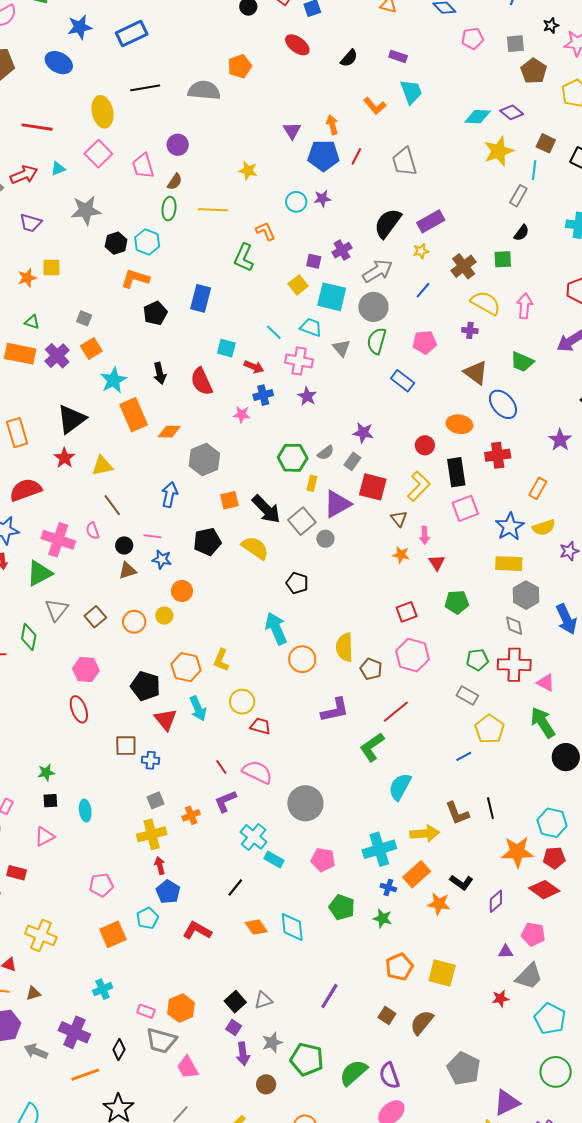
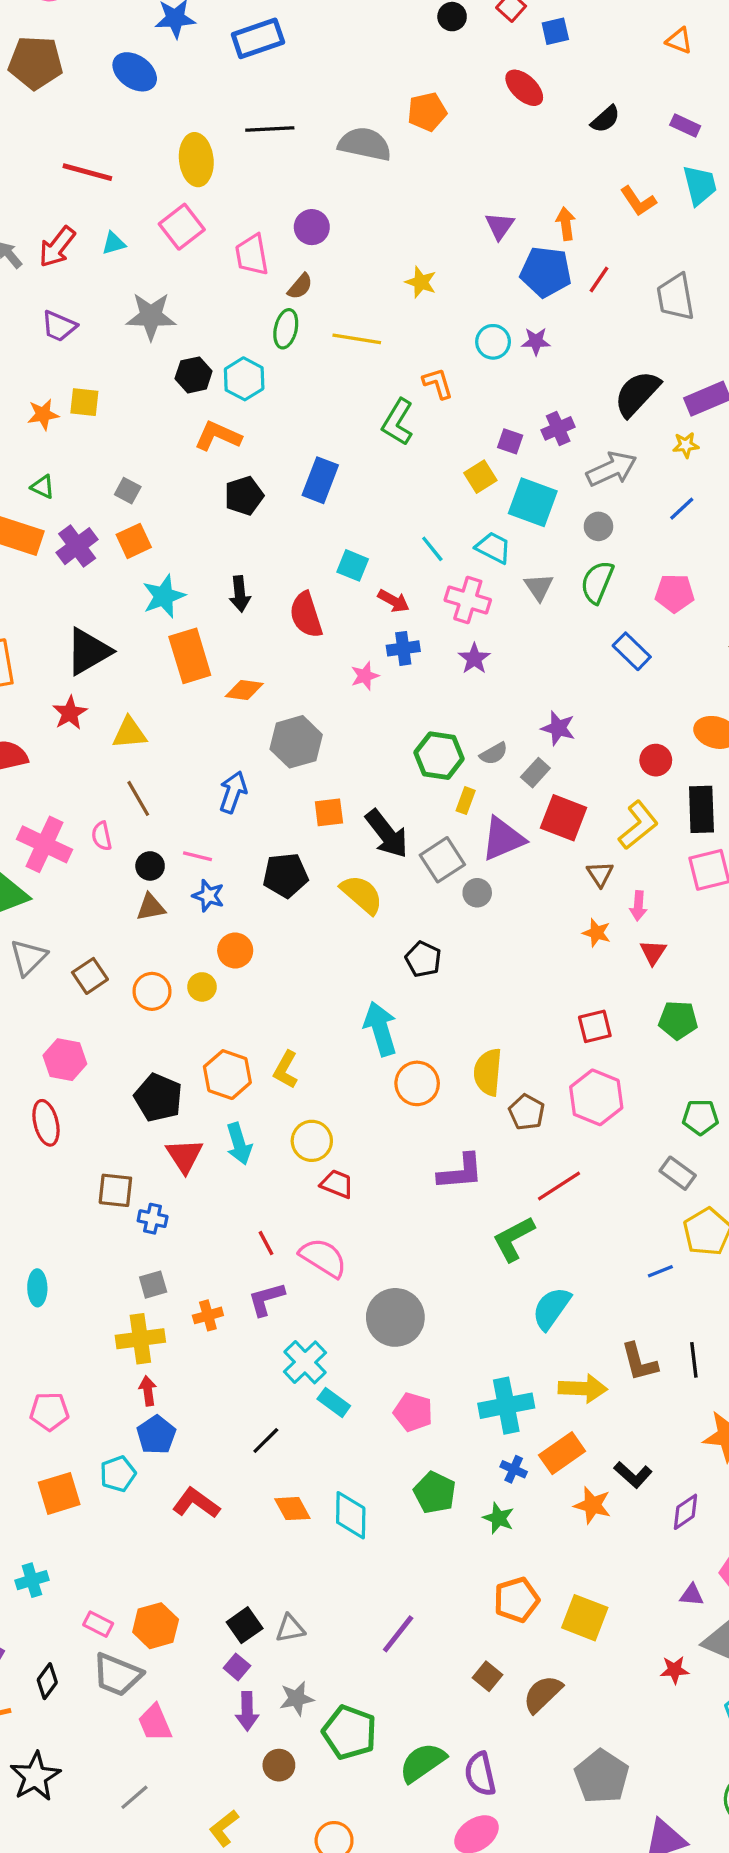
red arrow: (24, 175) -> (57, 247), turned 144
gray circle: (373, 307) -> (598, 526), size x0.6
pink star: (242, 414) -> (365, 676), turned -30

